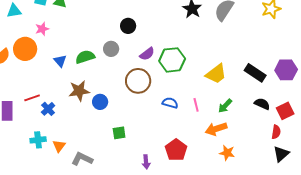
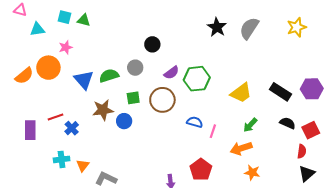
blue triangle: (60, 61) -> (84, 80), size x1.5
pink line: (196, 105) -> (213, 131), moved, turned 32
green square: (119, 133) -> (133, 98), moved

